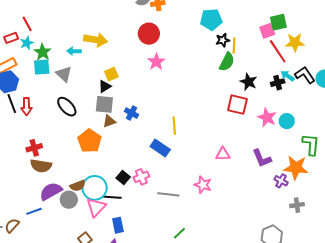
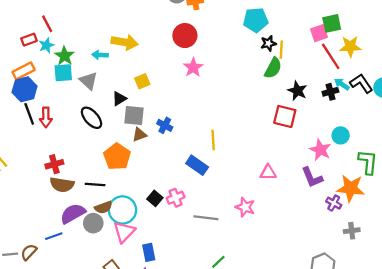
black triangle: (105, 86) -> (119, 99), moved
pink star: (267, 118) -> (320, 150), moved
black line: (112, 197) -> (95, 185), moved

